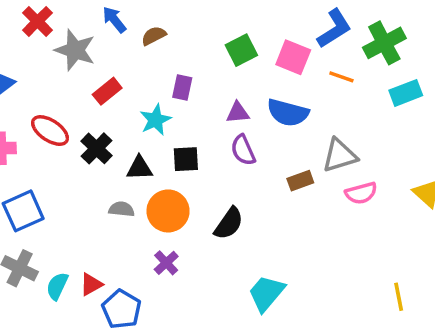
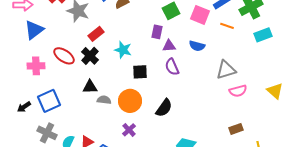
purple rectangle: (182, 88) -> (157, 32), moved
blue semicircle: (288, 113) -> (197, 46), size x0.7
cyan star: (155, 120) -> (123, 50), turned -30
black cross: (96, 148) -> (90, 56), moved
black triangle: (139, 168) -> (90, 87), moved
brown rectangle: (300, 181) -> (236, 129), moved

